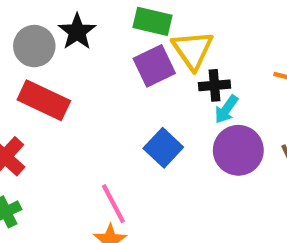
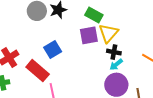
red rectangle: (44, 100) -> (38, 71), moved
blue square: (163, 148) -> (53, 50), moved

